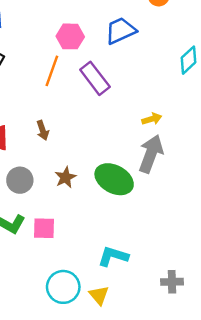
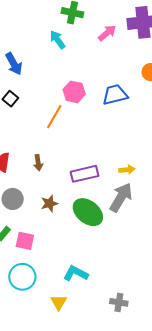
purple rectangle: (95, 78) -> (84, 174), moved, turned -76
cyan circle: (63, 287) -> (22, 277), moved

